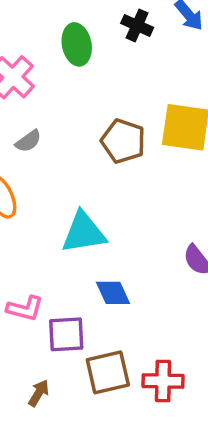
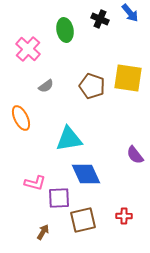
gray semicircle: (28, 141) -> (46, 86), moved
blue diamond: (113, 293) -> (86, 174), size x1.4
red cross: (163, 381) -> (124, 216), moved, size x0.7

